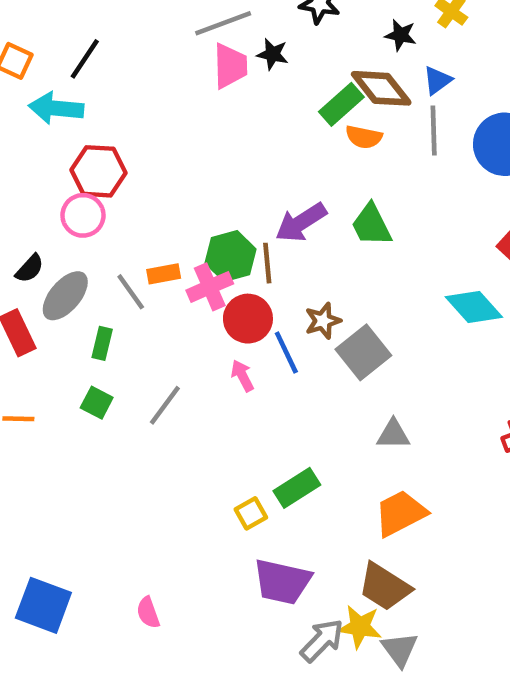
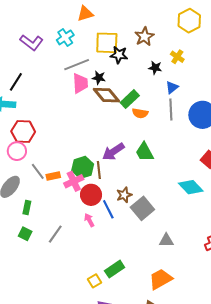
brown diamond: (381, 88) -> (106, 95), moved
gray line: (131, 292) -> (38, 171), moved
gray triangle: (393, 434) -> (166, 240), moved

